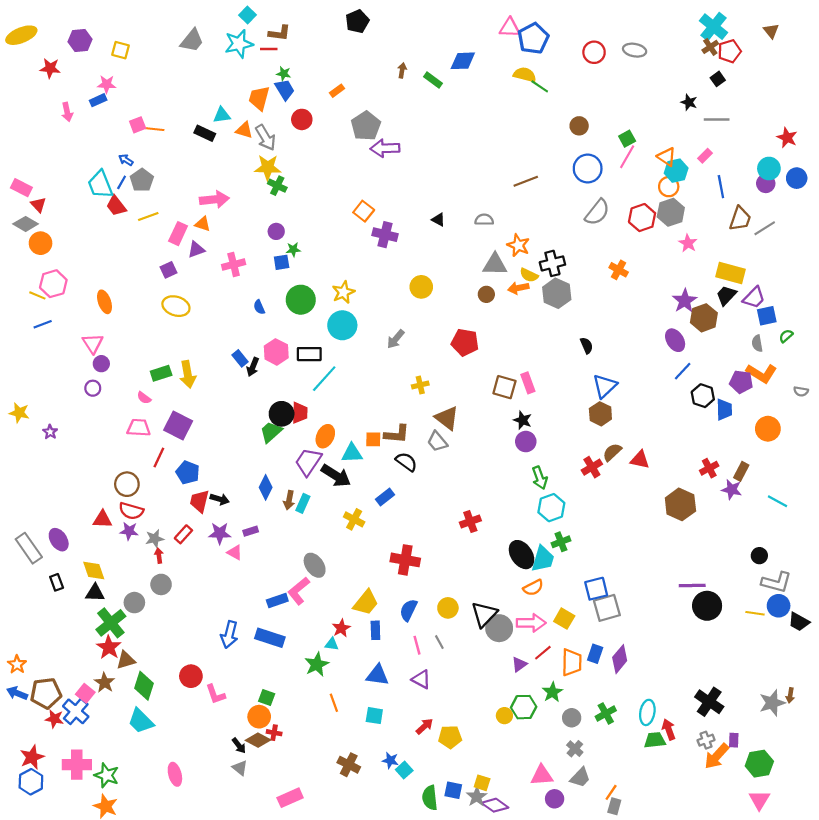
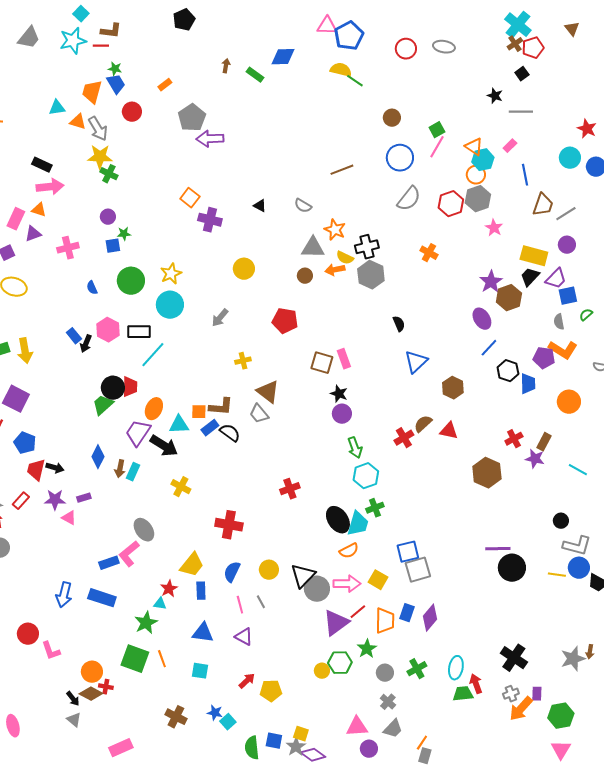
black rectangle: (205, 133) -> (42, 165), moved
purple circle: (766, 183) -> (567, 245), moved
gray semicircle: (484, 220) -> (303, 206), turned -150
brown hexagon: (600, 414) -> (453, 388), moved
blue rectangle: (385, 497) -> (210, 428), moved
purple triangle: (519, 664) -> (336, 623), size x1.8
green square: (267, 697) -> (135, 659), moved, size x1.8

